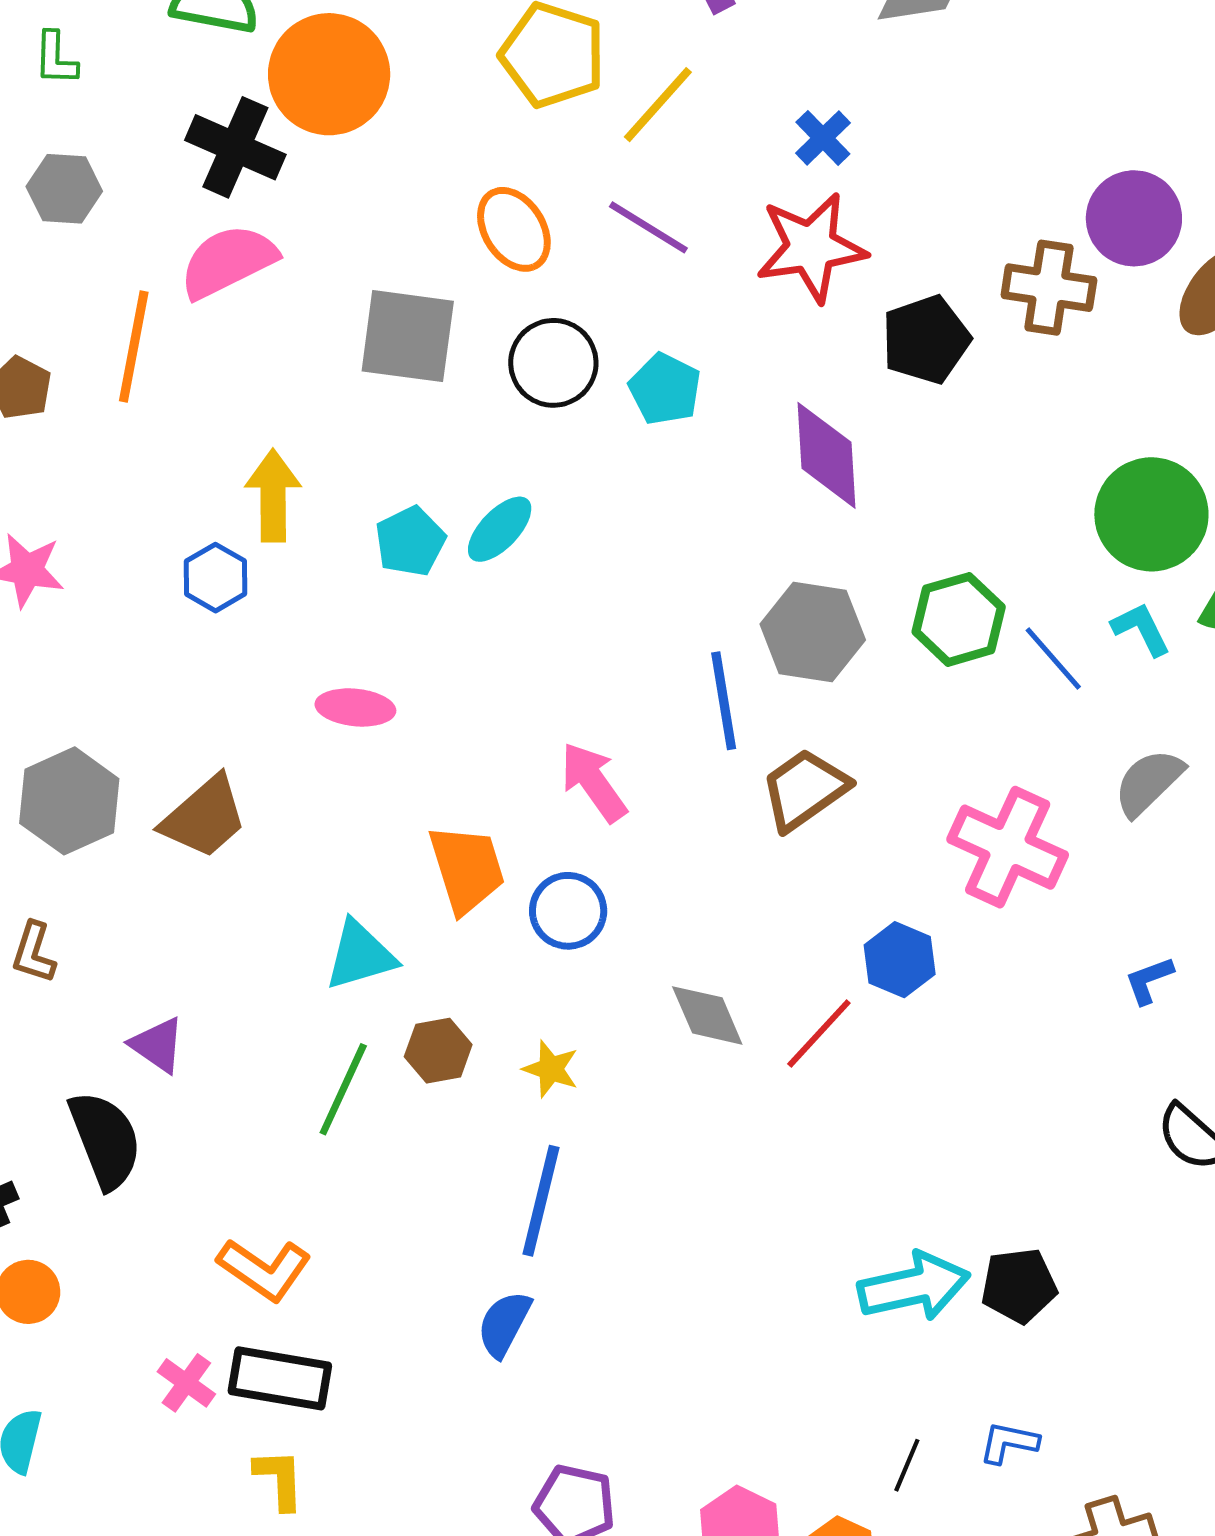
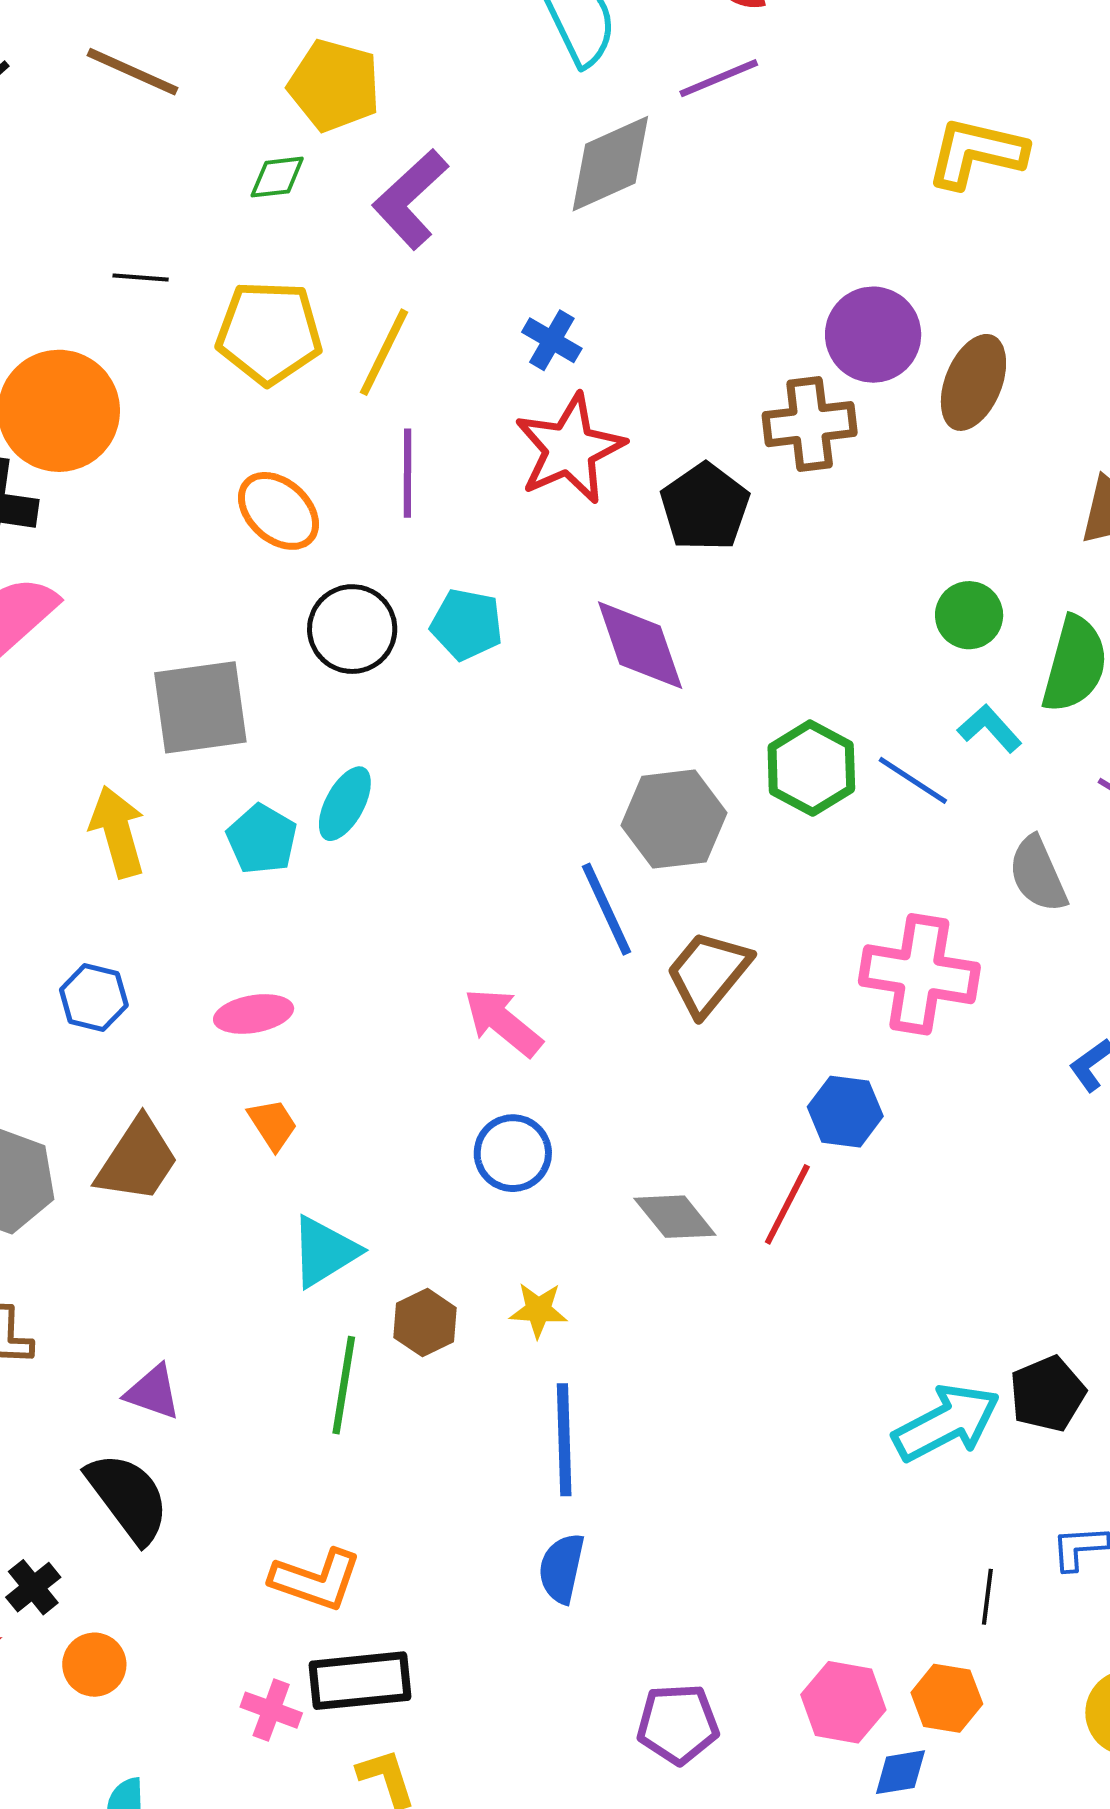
purple line: (648, 227) -> (408, 473), turned 74
gray square: (408, 336) -> (200, 707), moved
green circle: (1151, 514) -> (969, 615), size x0.6
blue hexagon: (216, 578) -> (94, 998), moved
gray semicircle: (1149, 782) -> (1038, 874), turned -54
orange trapezoid: (467, 869) -> (273, 1124), moved, size x0.6

